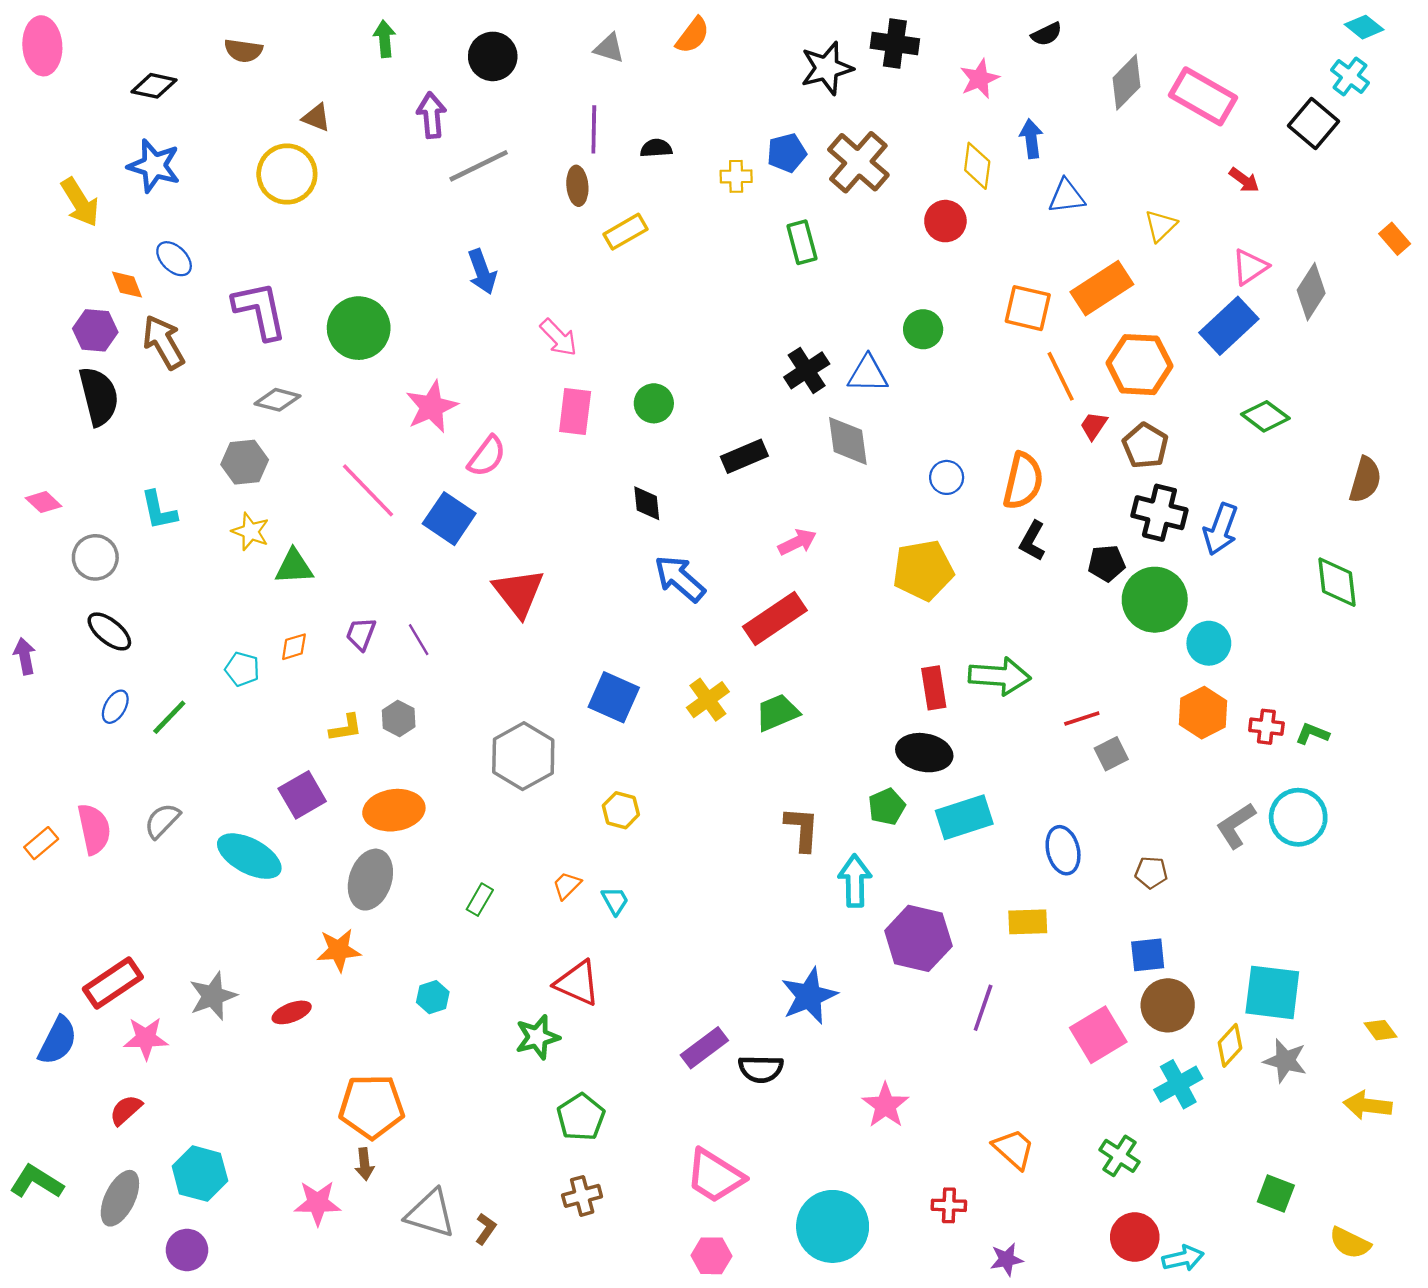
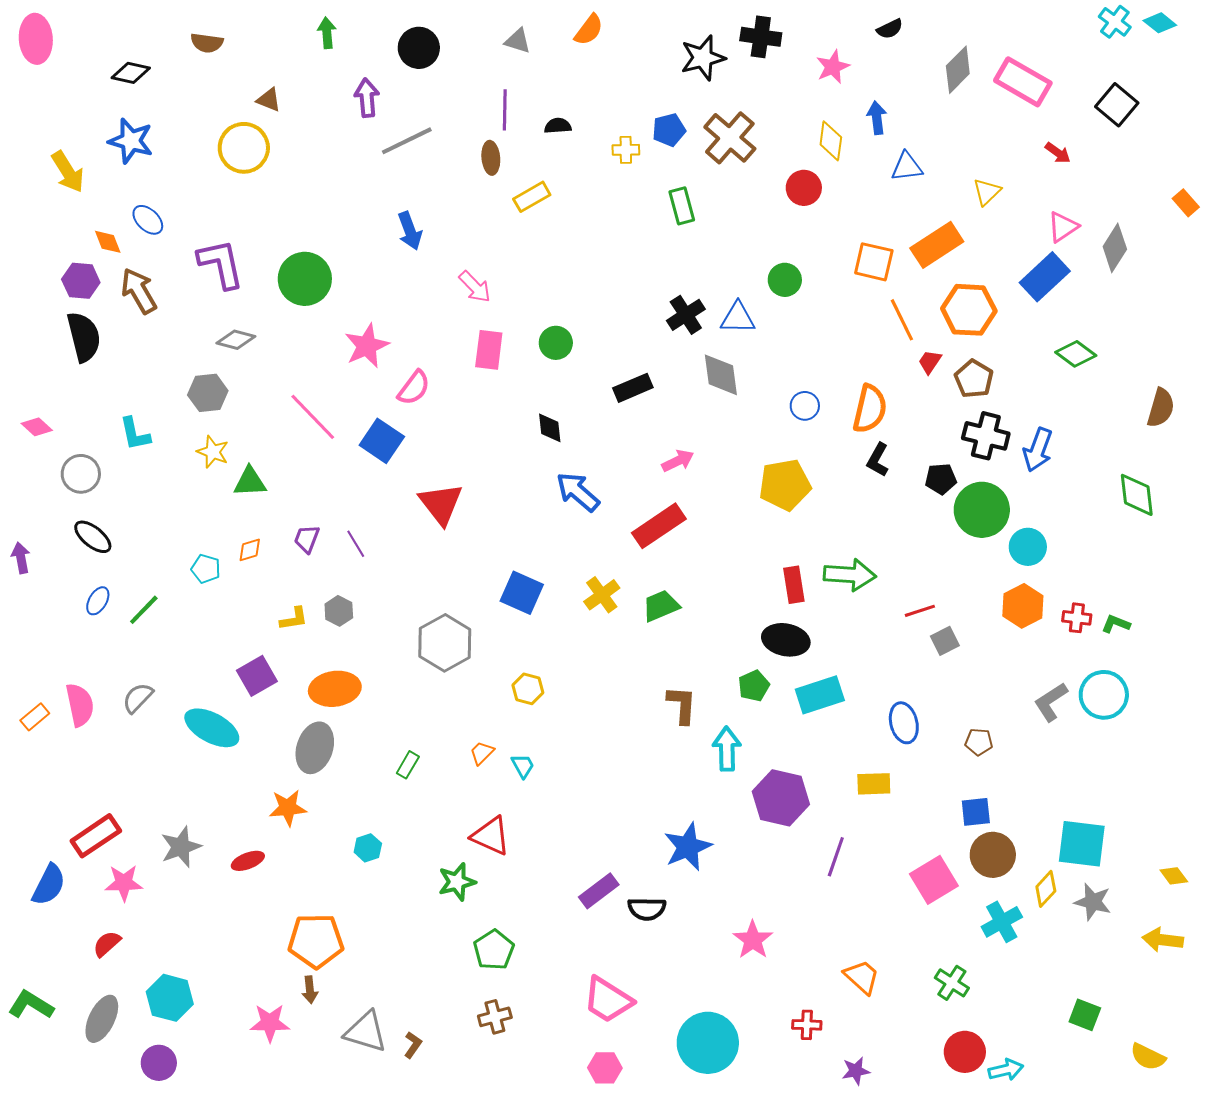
cyan cross: (1350, 76) -> (1115, 22), moved

